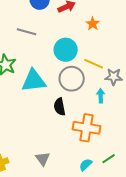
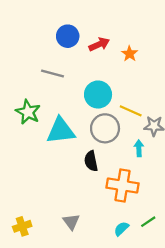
orange star: (93, 24) -> (130, 54), moved

